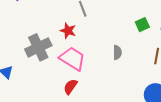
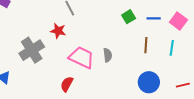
gray semicircle: (117, 52) -> (108, 55), moved
pink trapezoid: (72, 59) -> (81, 57), moved

